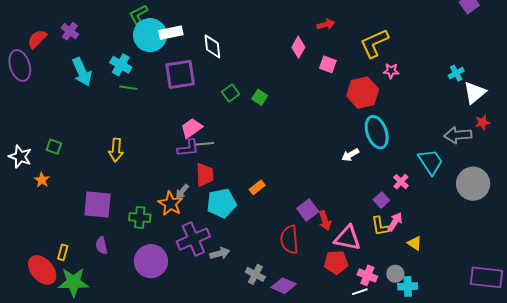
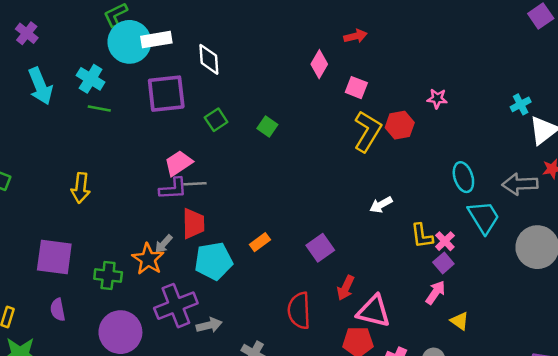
yellow L-shape: (374, 43) -> (368, 131), moved, turned 144
green square: (231, 93) -> (216, 120), moved
red hexagon: (363, 93) -> (400, 125), size x0.7
cyan ellipse: (377, 132) -> (463, 177), moved, size x0.7
purple square: (381, 200) -> (443, 263), moved
purple square: (308, 210) -> (320, 248), moved
red arrow: (325, 221) -> (346, 288), turned 42
yellow L-shape: (380, 226) -> (422, 236), moved

